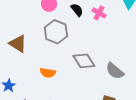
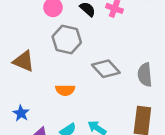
gray semicircle: (115, 71) -> (145, 75), turned 54

